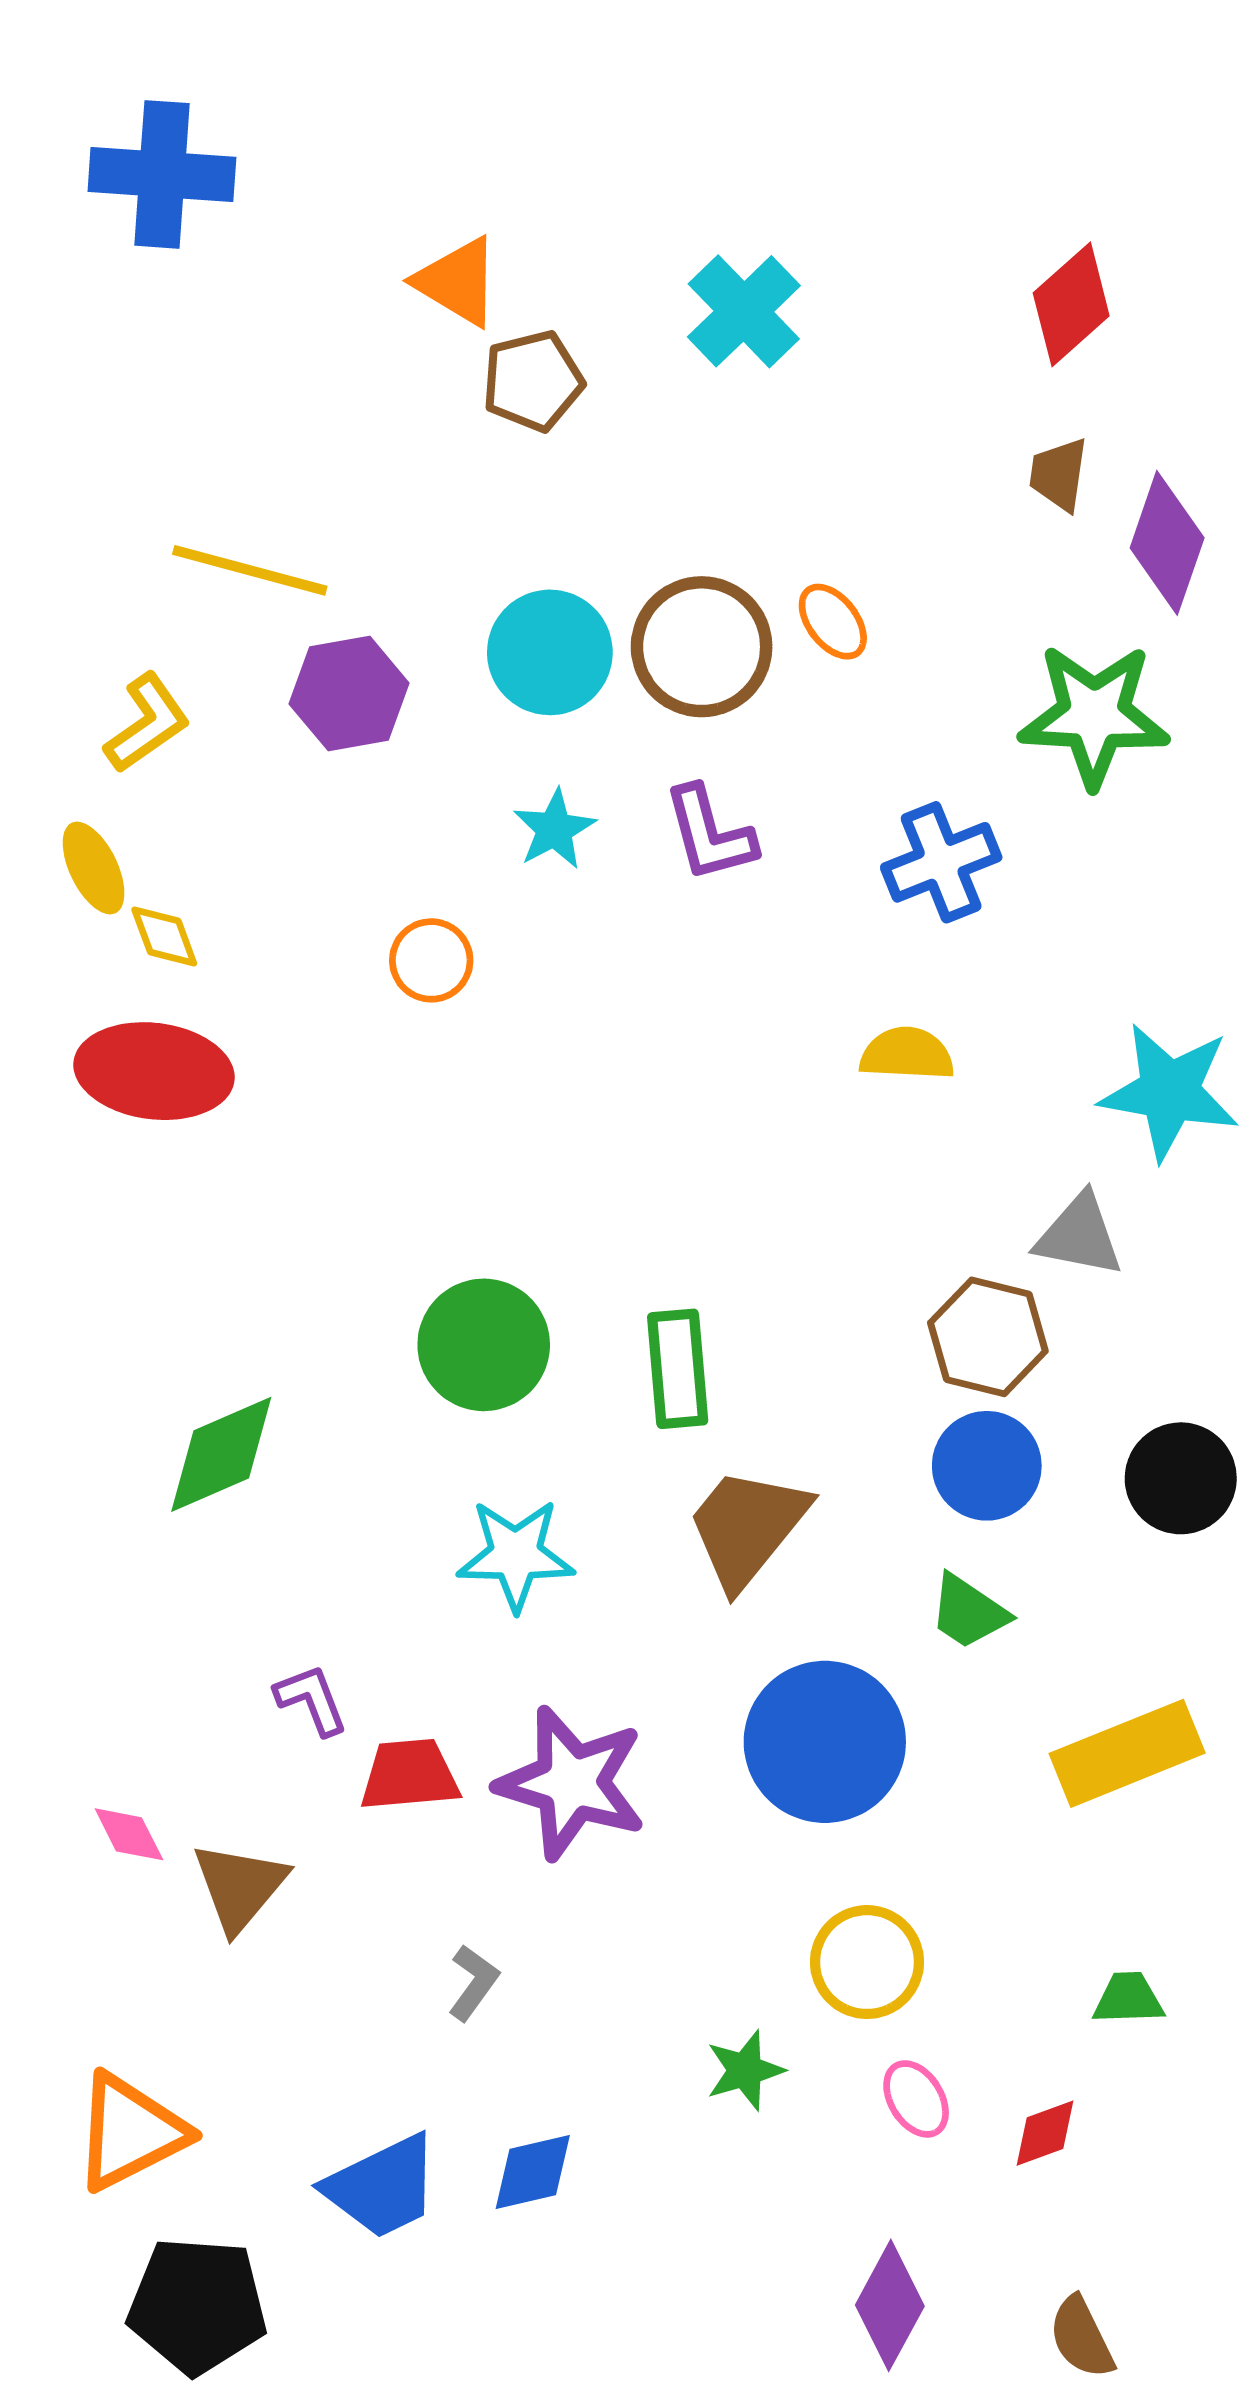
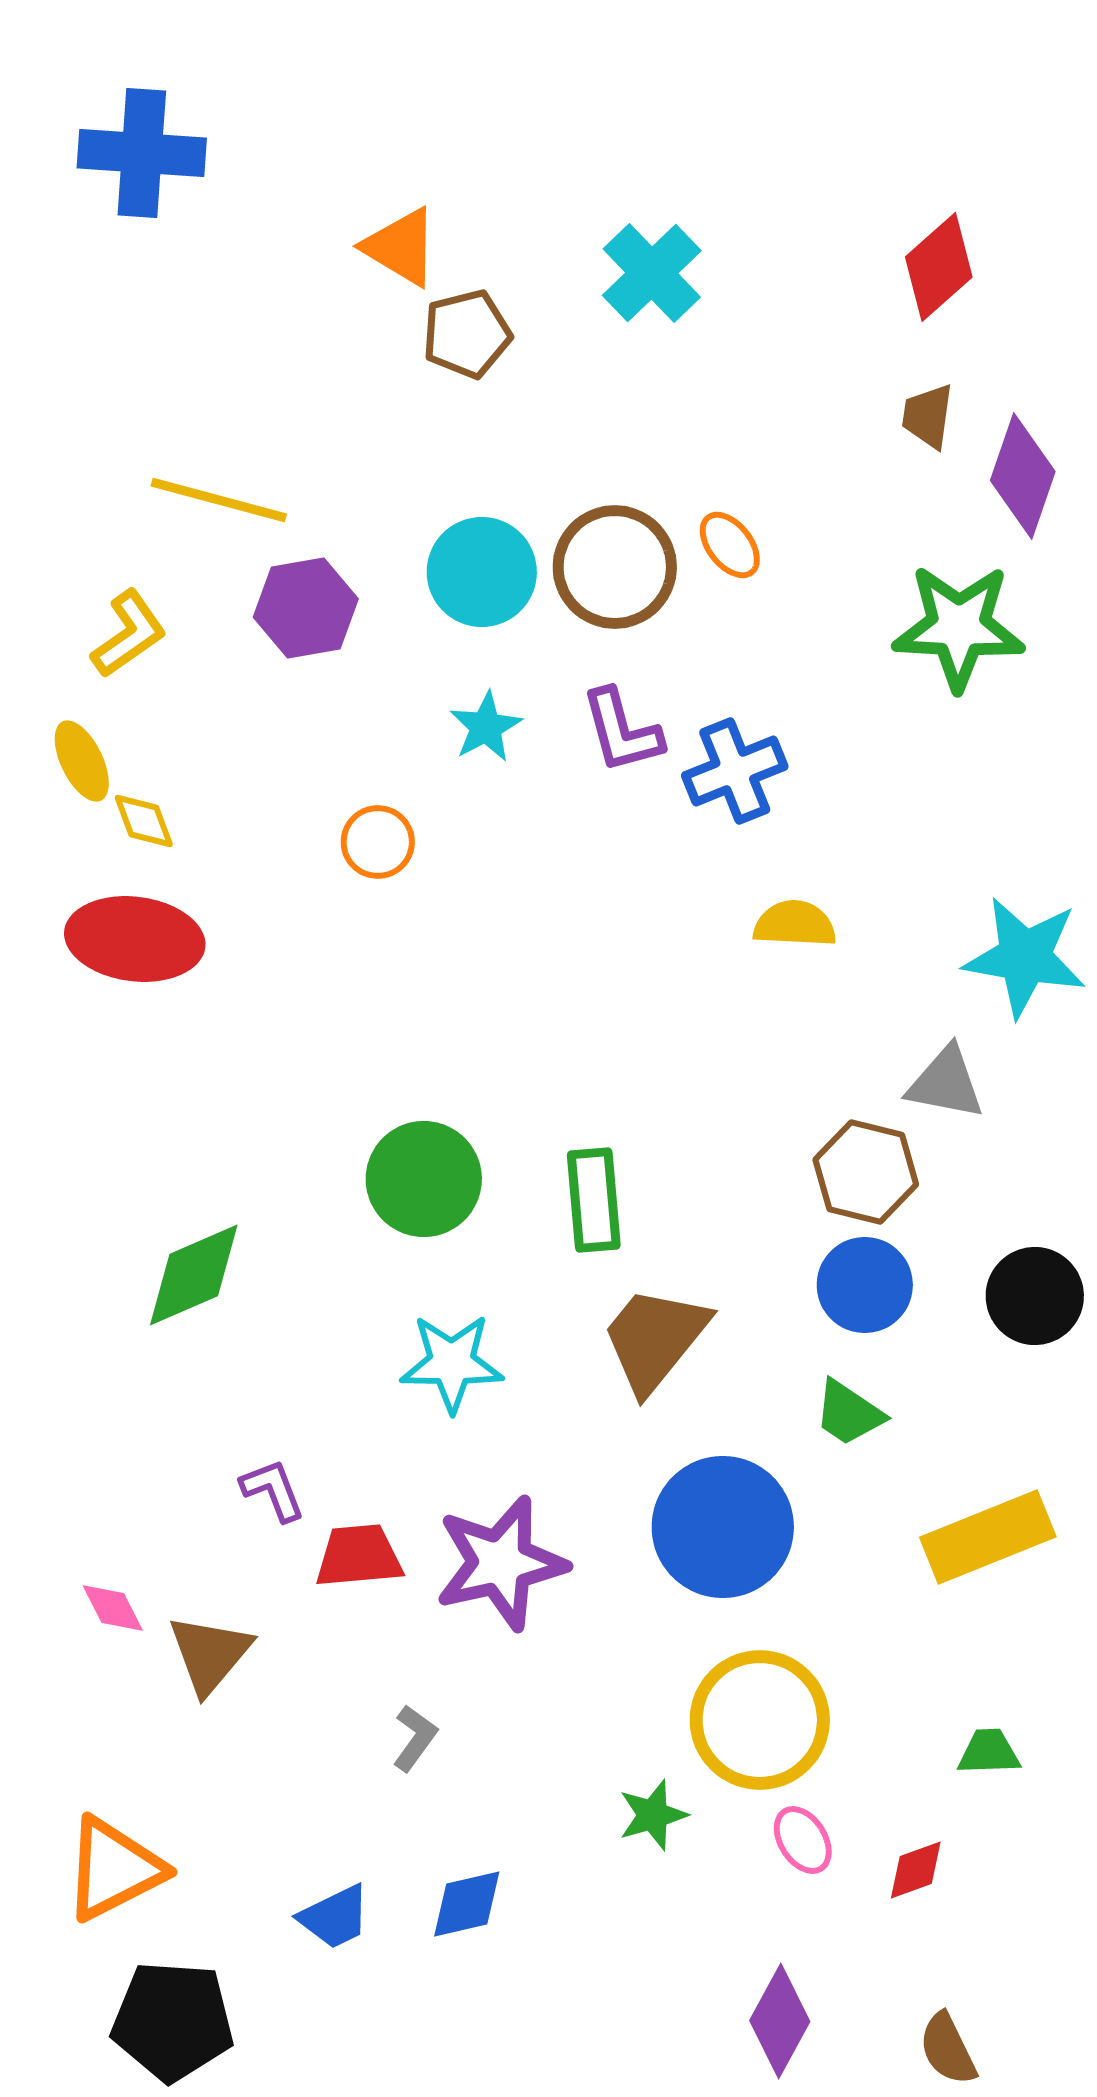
blue cross: (941, 862) -> (735, 771), moved
purple star: (572, 1783) -> (501, 1563), turned -30
yellow circle: (867, 1962) -> (760, 1720), size x1.4
blue trapezoid: (382, 2187) -> (335, 1917), size x0.7

